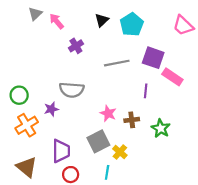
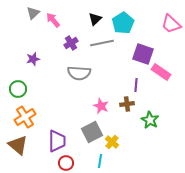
gray line: (117, 63) -> (102, 43), moved
gray semicircle: (72, 90) -> (79, 73), moved
purple star: (51, 109) -> (33, 59), moved
brown cross: (132, 120) -> (127, 104), moved
brown triangle: (27, 167) -> (18, 145), moved

